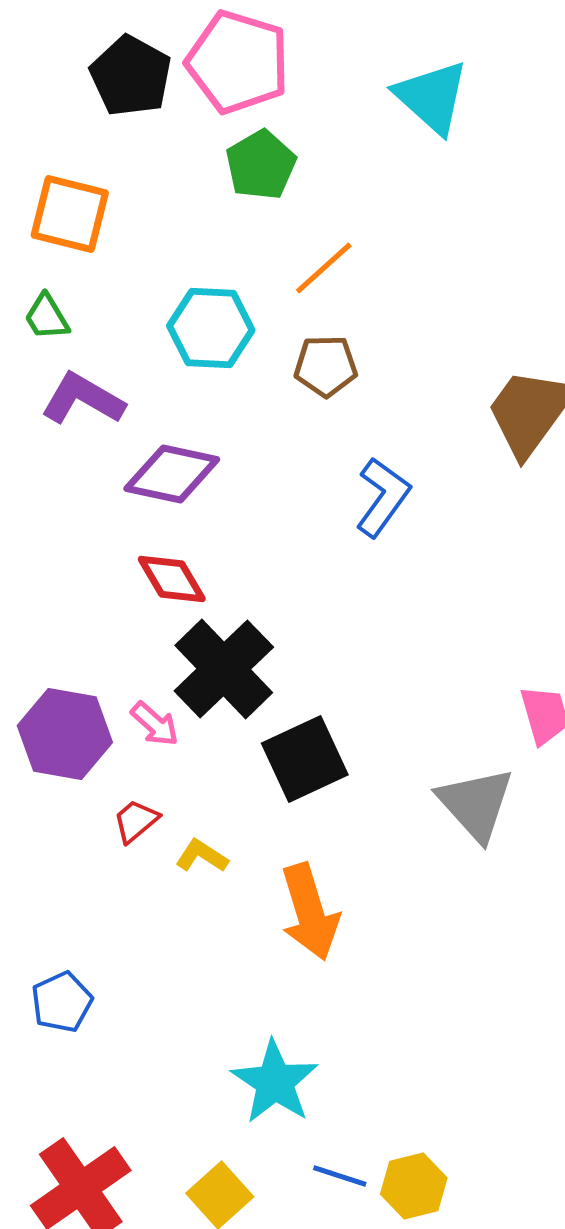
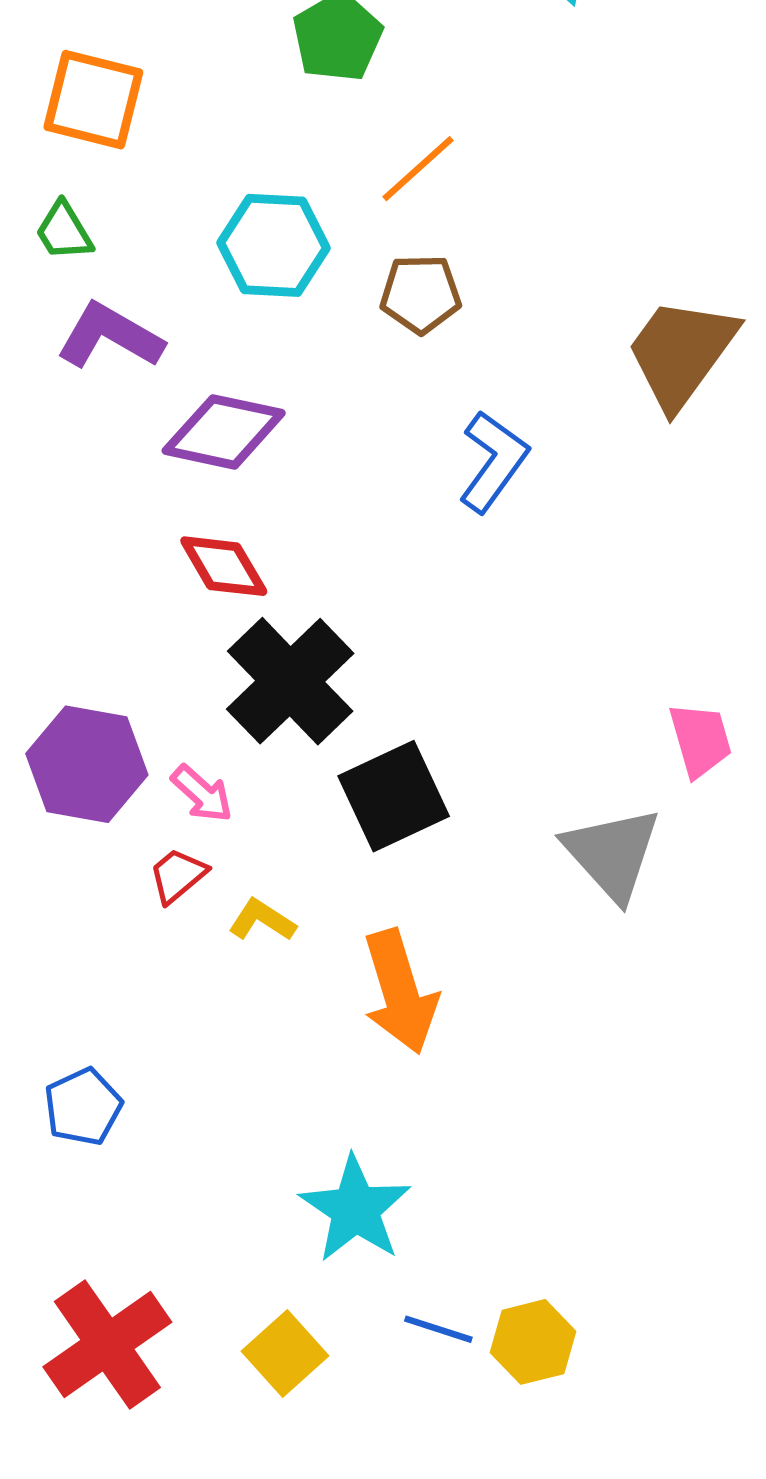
pink arrow: (155, 724) -> (202, 794), moved

